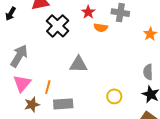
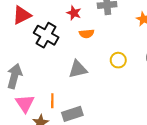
orange semicircle: (101, 28) -> (87, 34), moved
yellow circle: (114, 96) -> (118, 60), moved

